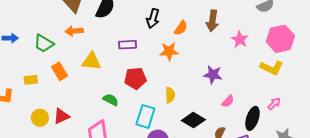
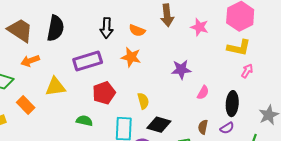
orange semicircle: (181, 28) -> (137, 30), turned 91
purple rectangle: (128, 45) -> (88, 61), size x1.5
orange star: (169, 51) -> (131, 57), turned 30
pink arrow: (274, 104) -> (247, 71), moved
black diamond: (193, 120) -> (159, 125), moved

